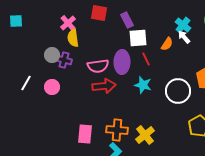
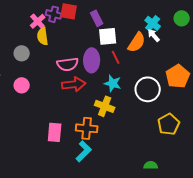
orange semicircle: (167, 44) -> (137, 42), size x1.5
purple cross: (64, 60) -> (54, 14), moved
yellow cross: (145, 135) -> (105, 106), moved, turned -30

